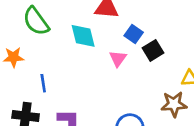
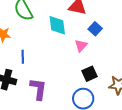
black square: (153, 50) -> (90, 74), moved

